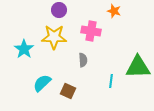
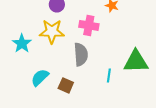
gray semicircle: (83, 60) -> (81, 54), size x1.6

